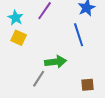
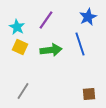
green arrow: (56, 62) -> (51, 50), moved
gray line: (39, 79) -> (23, 91), moved

